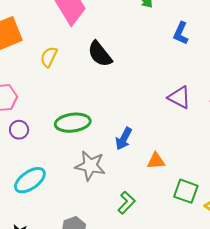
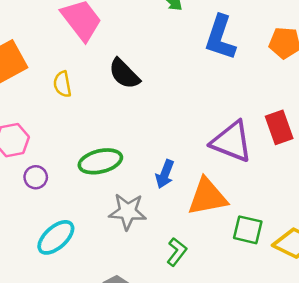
blue L-shape: (181, 33) -> (220, 38), size x1.6
yellow semicircle: (49, 57) -> (62, 84), turned -30
purple triangle: (179, 97) -> (232, 142), moved, size x1.5
orange triangle: (156, 161) -> (207, 197), size x1.8

